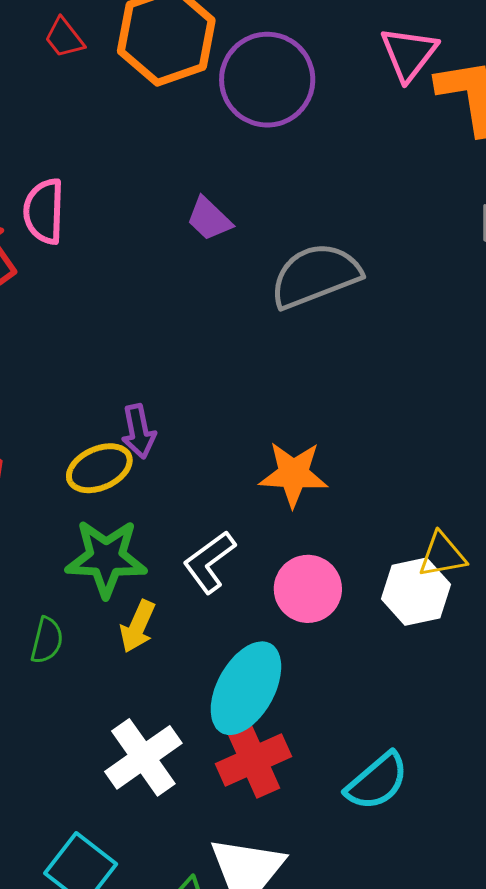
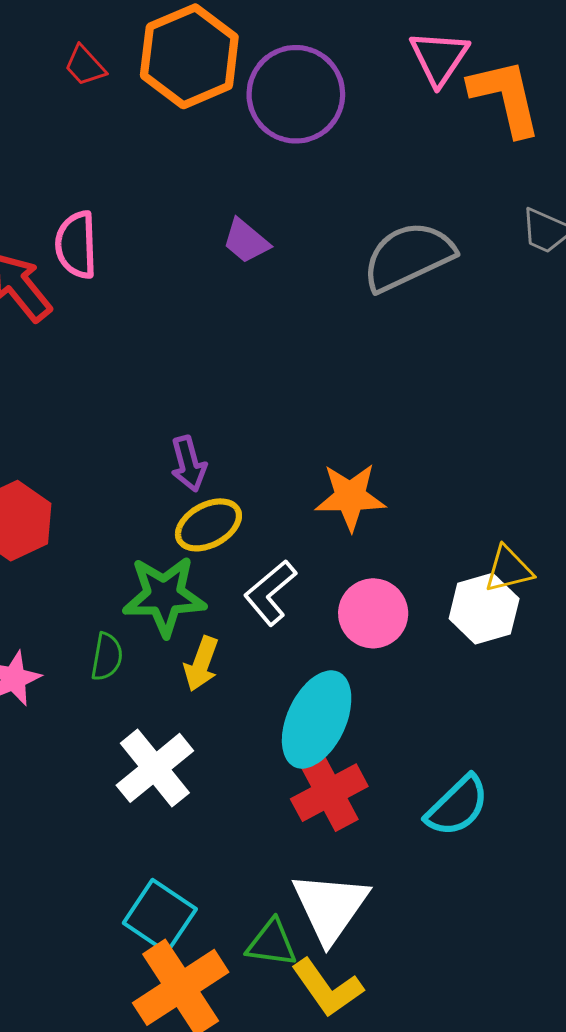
gray semicircle: (315, 276) -> (408, 256), moved
yellow ellipse: (99, 468) -> (208, 525), moved
green semicircle: (47, 640) -> (107, 657), moved
white cross: (143, 757) -> (155, 768), moved

